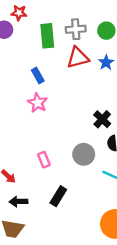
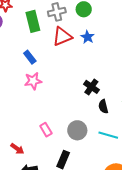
pink star: (38, 103) -> (33, 81), turned -30
gray circle: (84, 154) -> (77, 130), moved

